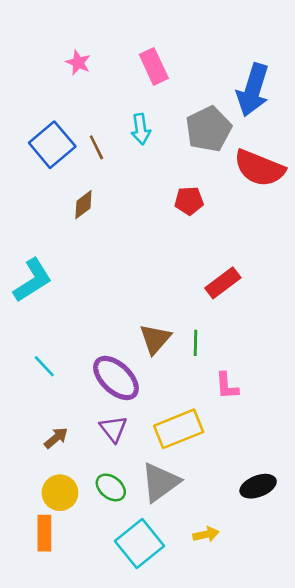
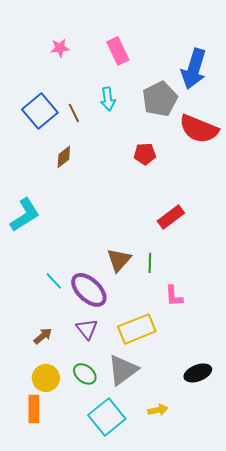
pink star: (78, 63) -> (60, 48), turned -30
cyan line: (44, 366) -> (54, 281), moved

